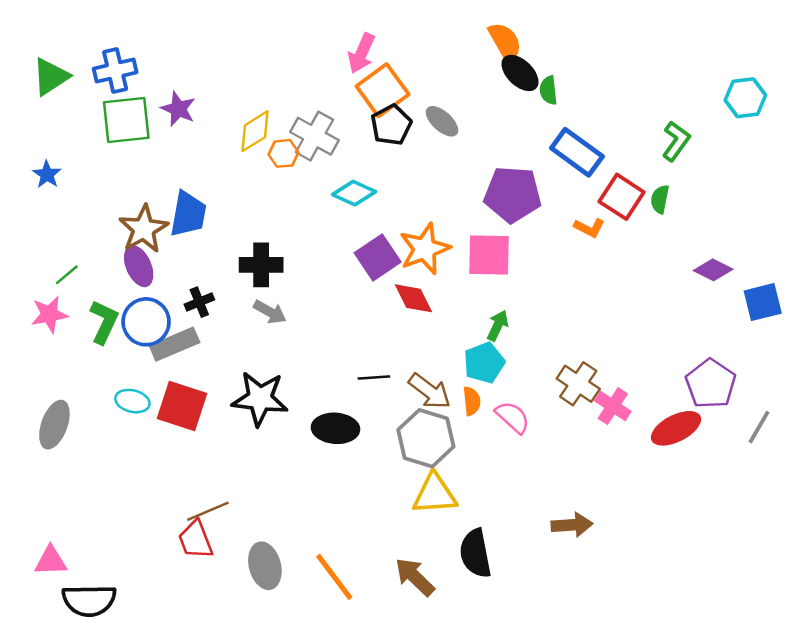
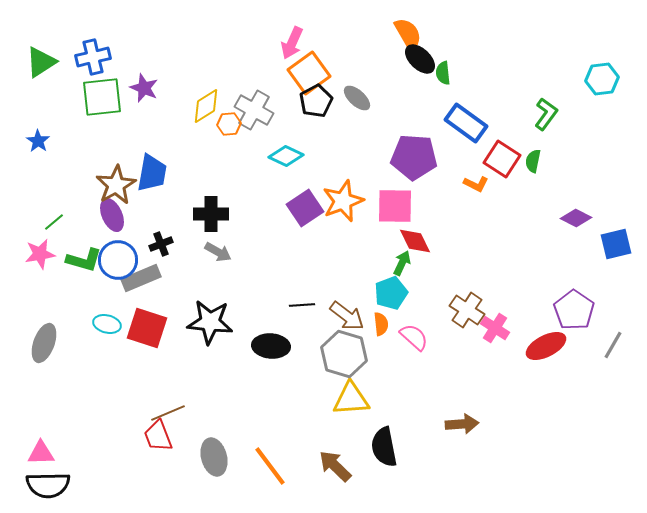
red diamond: (414, 298) -> (415, 241), moved
green L-shape: (104, 322) -> (84, 260), turned 81
black semicircle: (89, 600) -> (48, 485), moved

